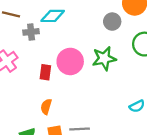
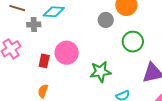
green star: (104, 58) -> (100, 72), moved

